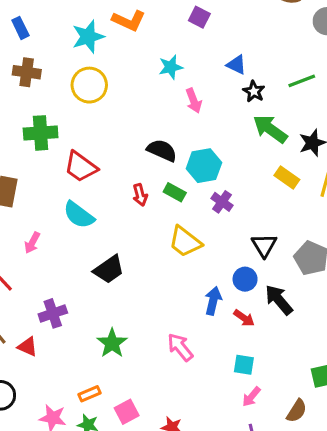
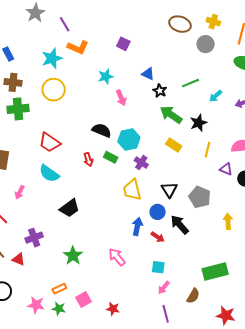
green cross: (41, 133) -> (18, 109), moved
yellow rectangle: (287, 178) -> (174, 145), moved
yellow trapezoid: (185, 242) -> (132, 190), moved, turned 40

